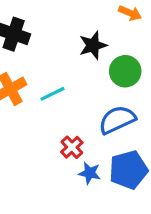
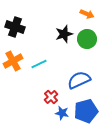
green circle: (125, 71) -> (87, 39), moved

